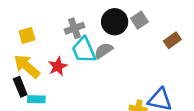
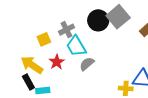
gray square: (139, 20) -> (118, 17), size x1.6
yellow square: (27, 35) -> (44, 39), moved
gray semicircle: (104, 50) -> (87, 64), moved

